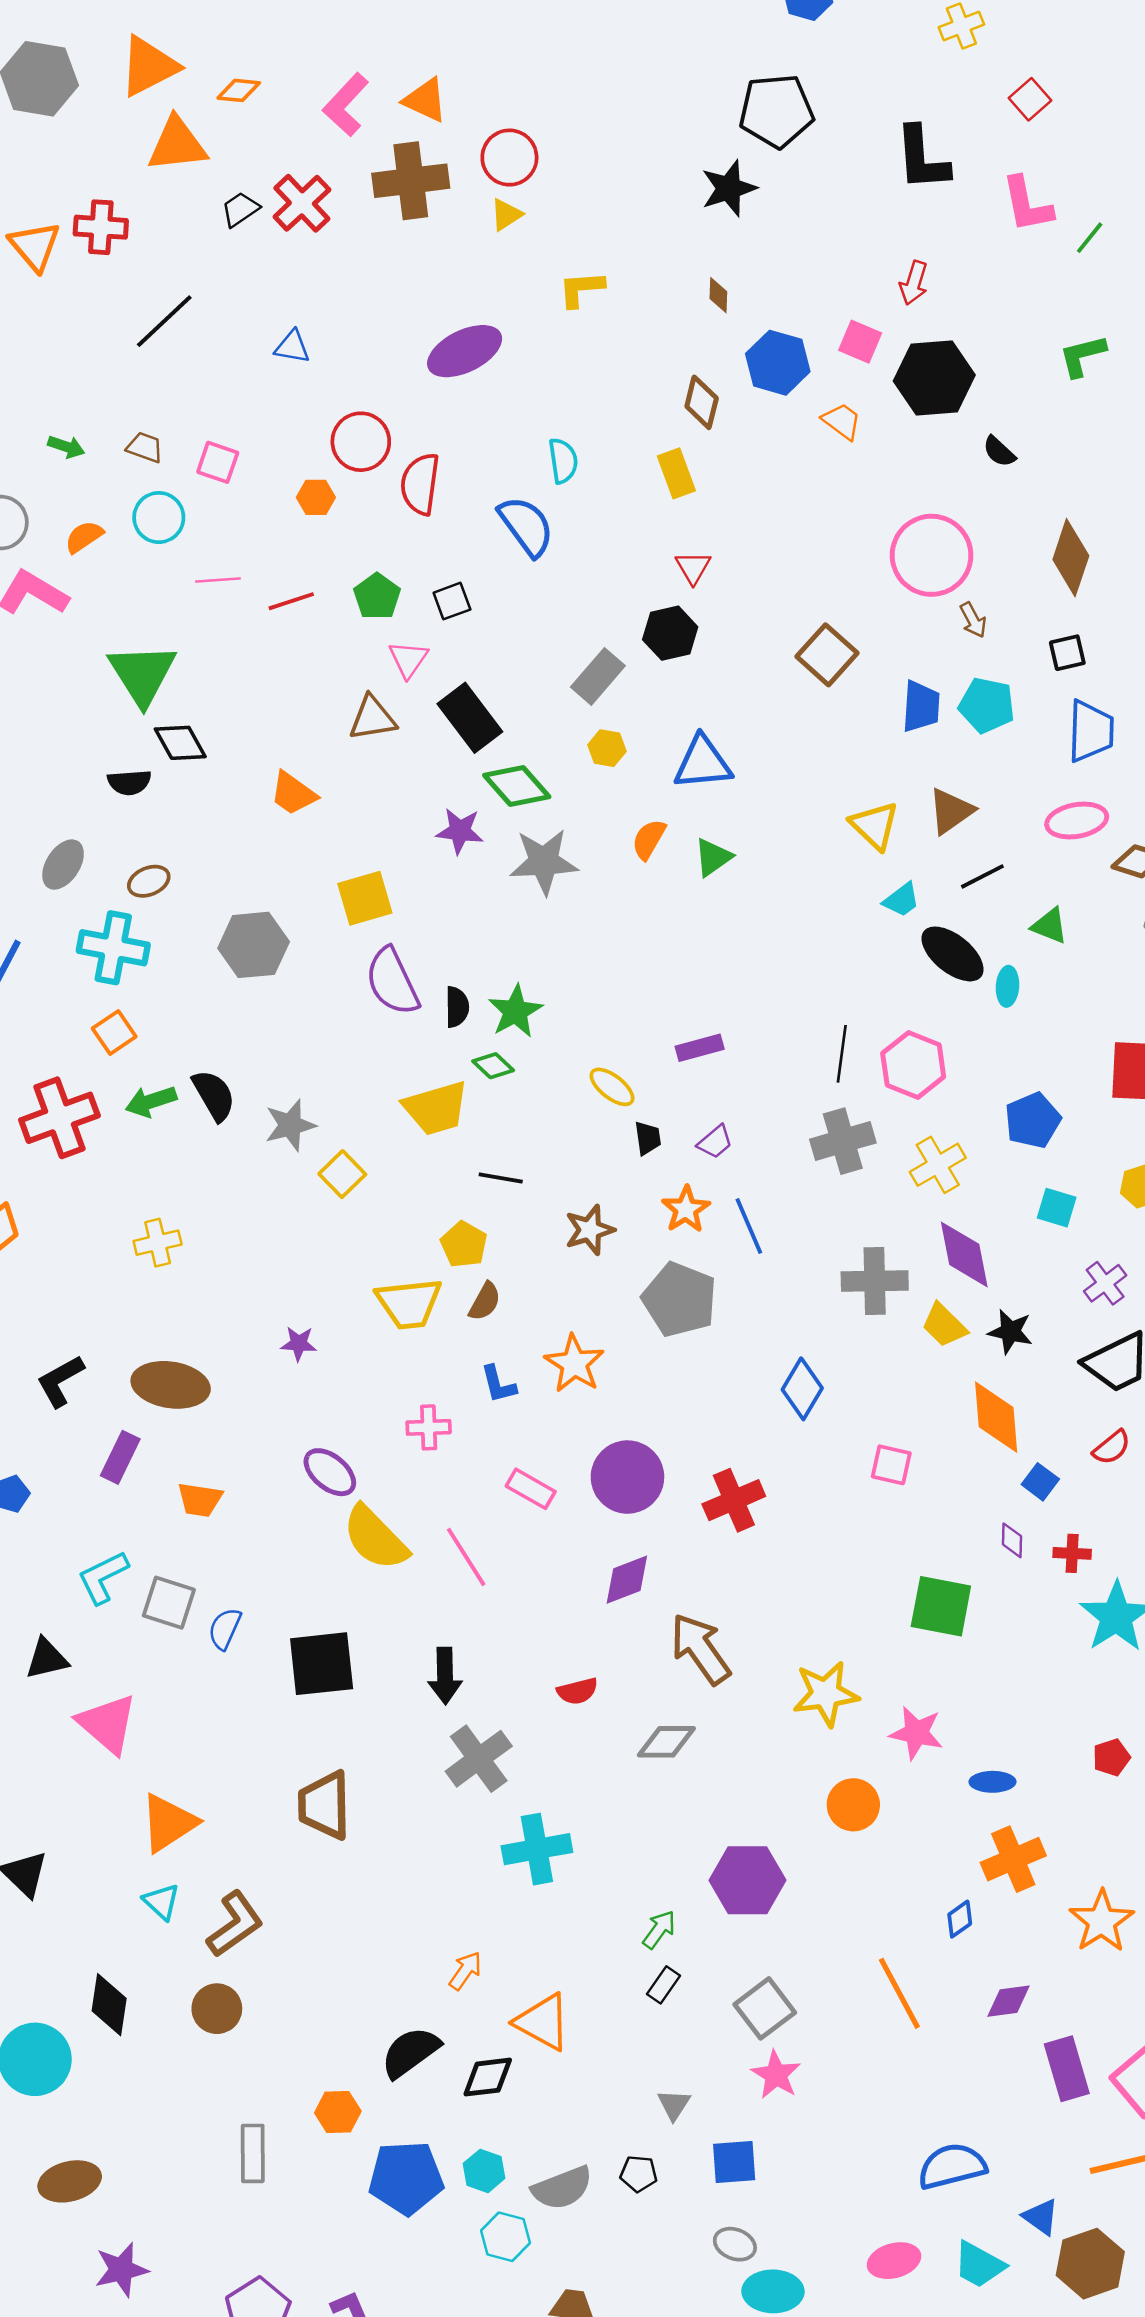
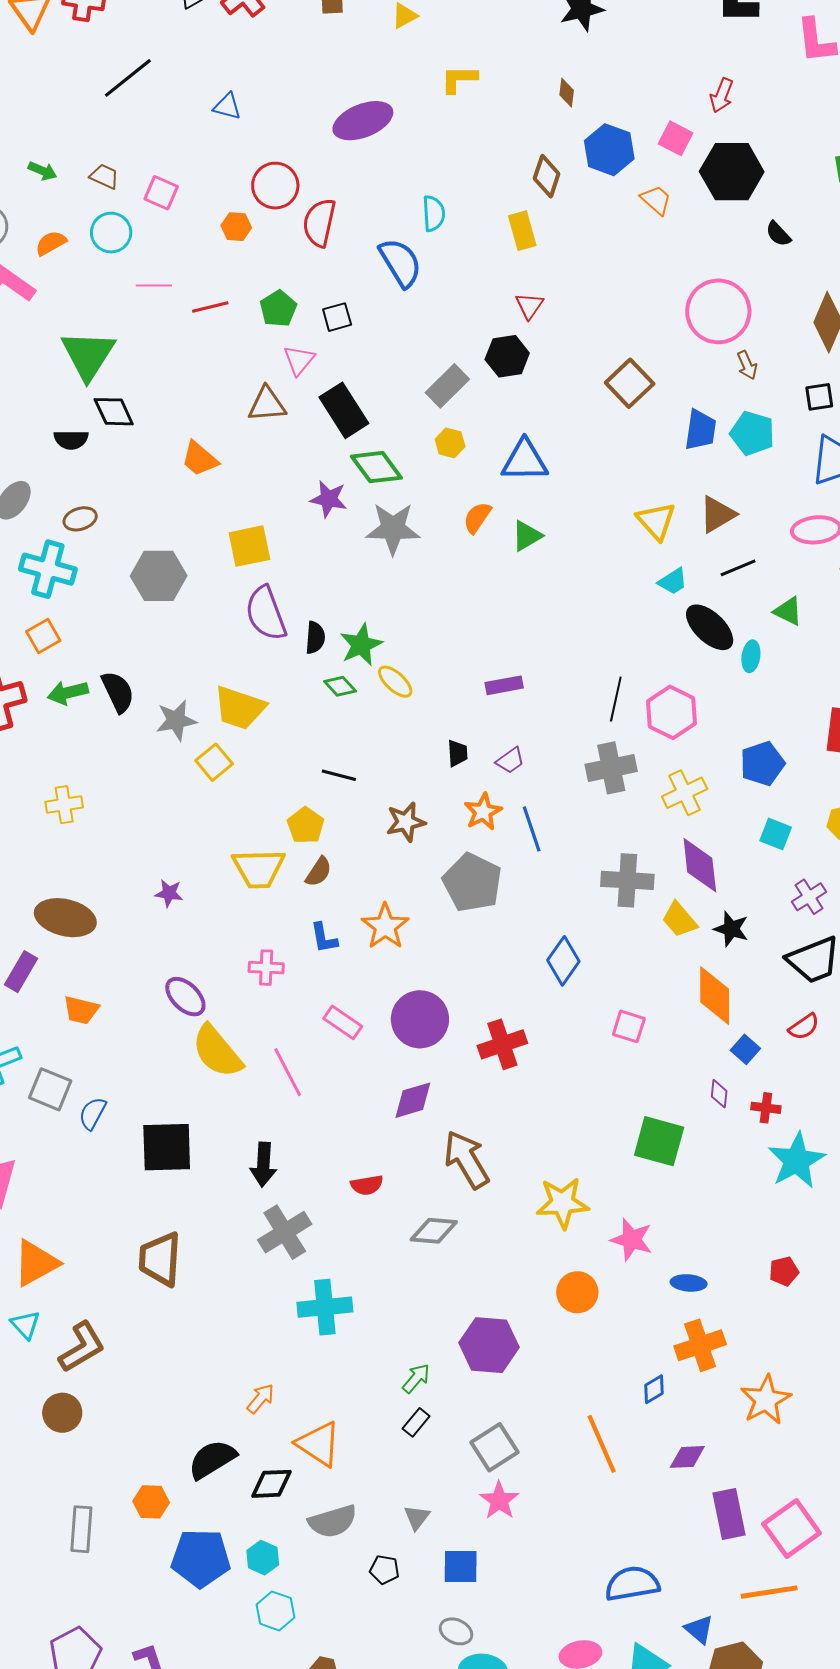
yellow ellipse: (612, 1087) -> (395, 682), moved
yellow trapezoid: (436, 1108) -> (240, 708), moved, turned 30
gray semicircle: (562, 2188) -> (333, 1521), moved

